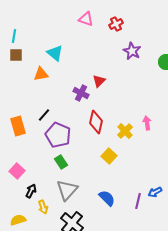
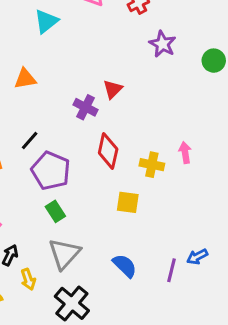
cyan triangle: (55, 53) -> (46, 21), moved, turned 42
yellow cross: (125, 131) -> (152, 165), turned -35
yellow square: (109, 156) -> (128, 202), turned -35

